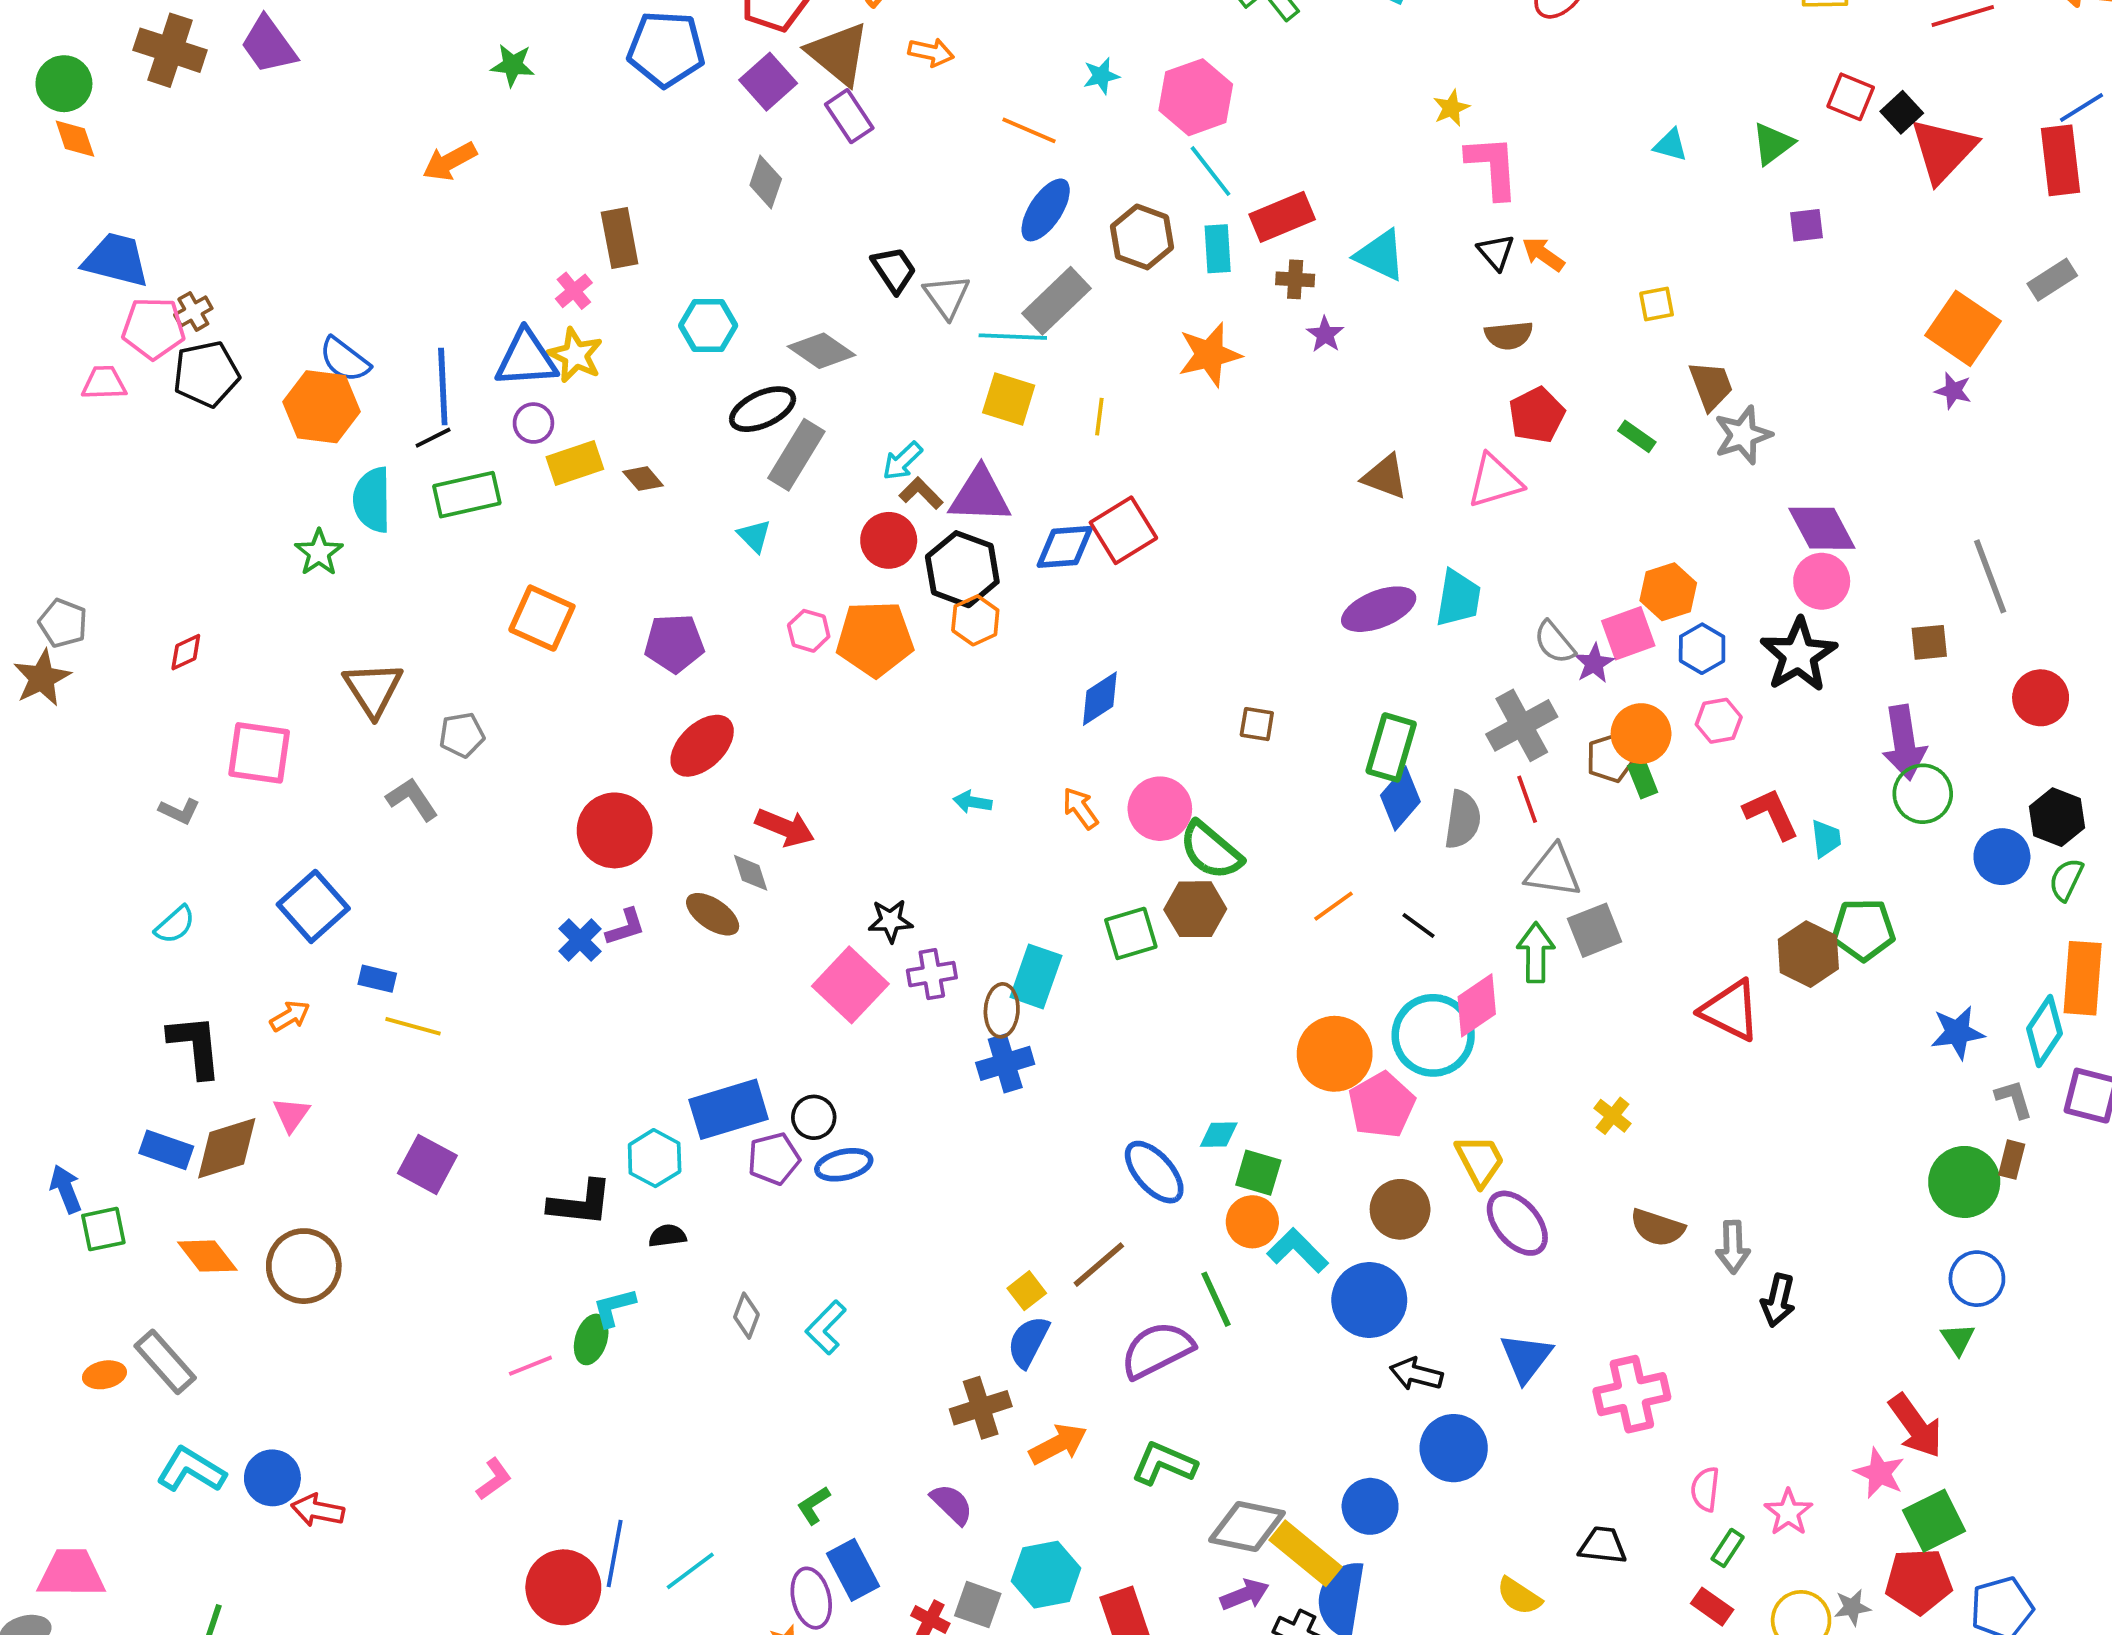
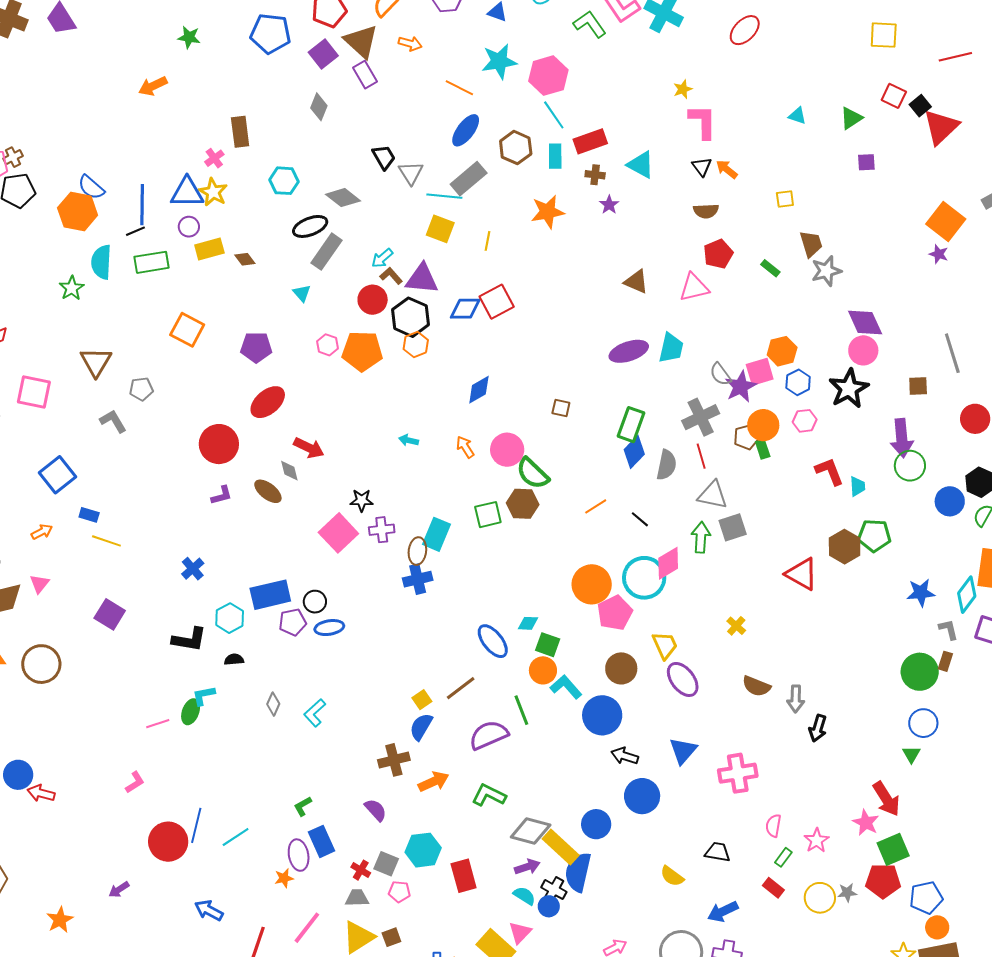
cyan star: (1101, 76) -> (499, 61), size x1.8
purple star: (1594, 663) -> (741, 387), size x1.5
blue cross: (580, 940) -> (193, 569), moved

